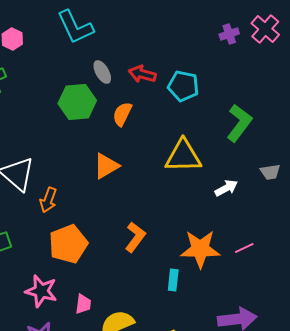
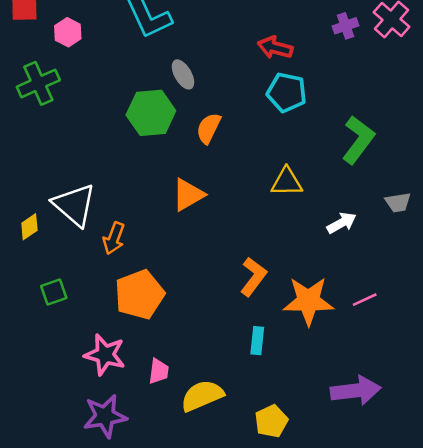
red arrow: (142, 74) -> (275, 48), moved
yellow triangle: (183, 156) -> (287, 182), size x0.7
orange L-shape: (135, 237) -> (253, 277), moved
cyan rectangle: (173, 280) -> (257, 341), moved

